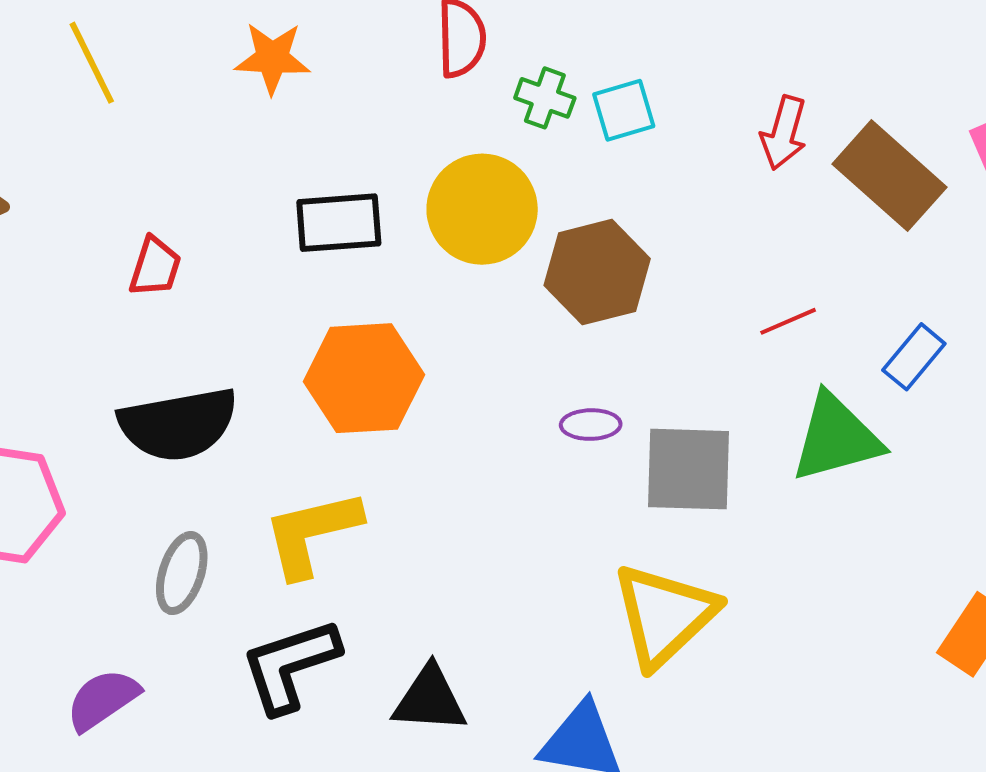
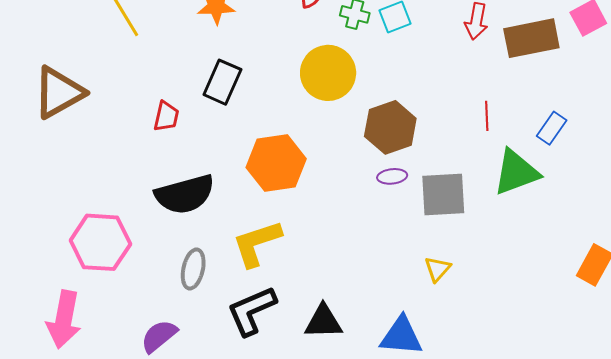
brown rectangle: (890, 176) -> (531, 38), turned -48
black rectangle: (339, 223) -> (222, 82), moved, turned -57
brown hexagon: (597, 272) -> (390, 127), moved
red line: (788, 321) -> (487, 116), turned -64
yellow triangle: (664, 615) -> (438, 269), size x0.5

